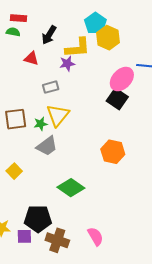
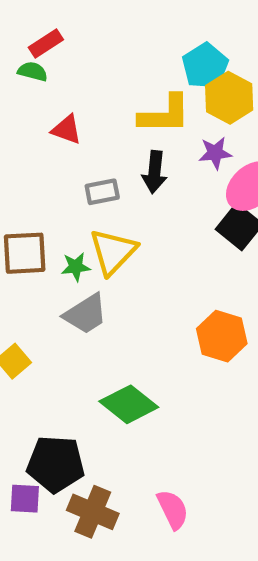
red rectangle: (18, 18) -> (46, 43), turned -42
black arrow: (49, 35) -> (155, 172), moved, turned -30
purple star: (67, 63) -> (215, 153), moved

